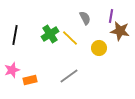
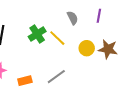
brown star: (120, 31) -> (108, 49), moved
orange rectangle: (30, 80) -> (25, 81), moved

